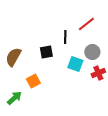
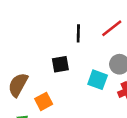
black line: (65, 37) -> (78, 33), moved
brown semicircle: (13, 57) -> (18, 85), moved

